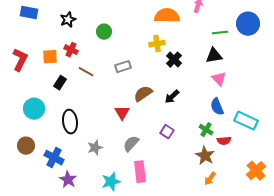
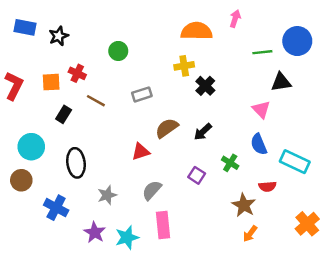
black star: (68, 20) -> (59, 36), moved
black triangle: (214, 56) -> (281, 82), moved
red triangle: (122, 113) -> (141, 152), turned 42
green cross: (206, 130) -> (230, 163), moved
brown circle: (26, 146) -> (21, 180), moved
purple star: (68, 180) -> (95, 232), moved

